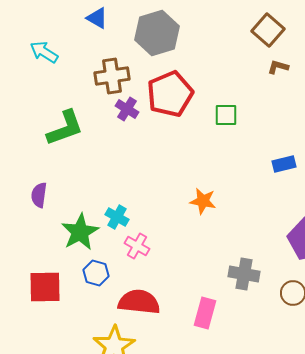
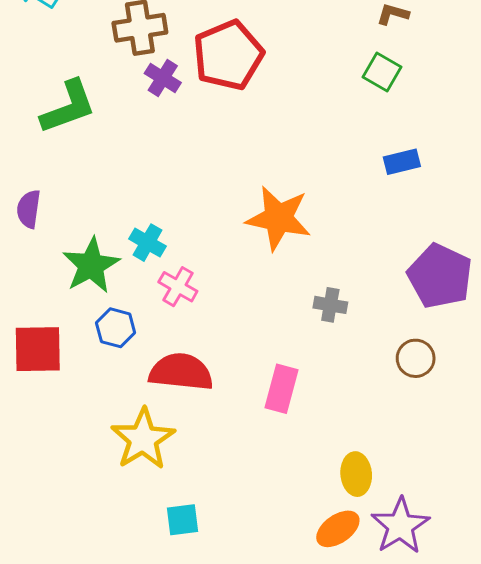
green square: (226, 115) -> (382, 72), moved, turned 30
orange star: (203, 201) -> (278, 218), size x1.6
gray cross: (244, 274) -> (330, 305), moved, size x0.7

